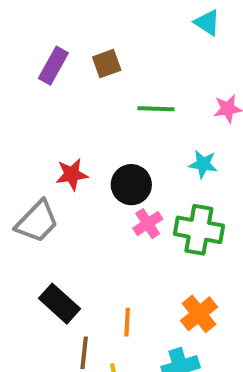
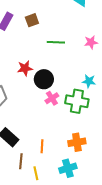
cyan star: (203, 164) -> (89, 81), moved
red star: (72, 174) -> (25, 68), moved
orange cross: (199, 314) -> (77, 142), turned 30

